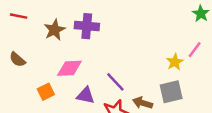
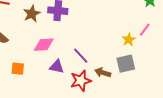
orange square: (46, 92) -> (18, 69), moved, turned 32

